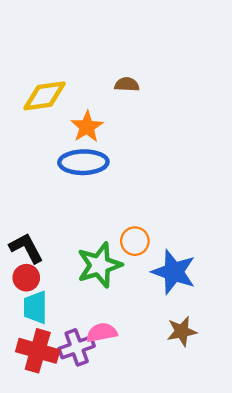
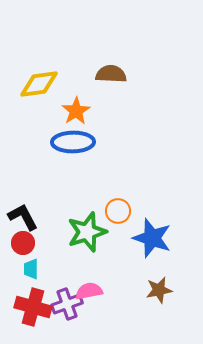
brown semicircle: (127, 84) -> (111, 74), size x1.4
cyan trapezoid: (35, 307) -> (31, 269), size x0.7

